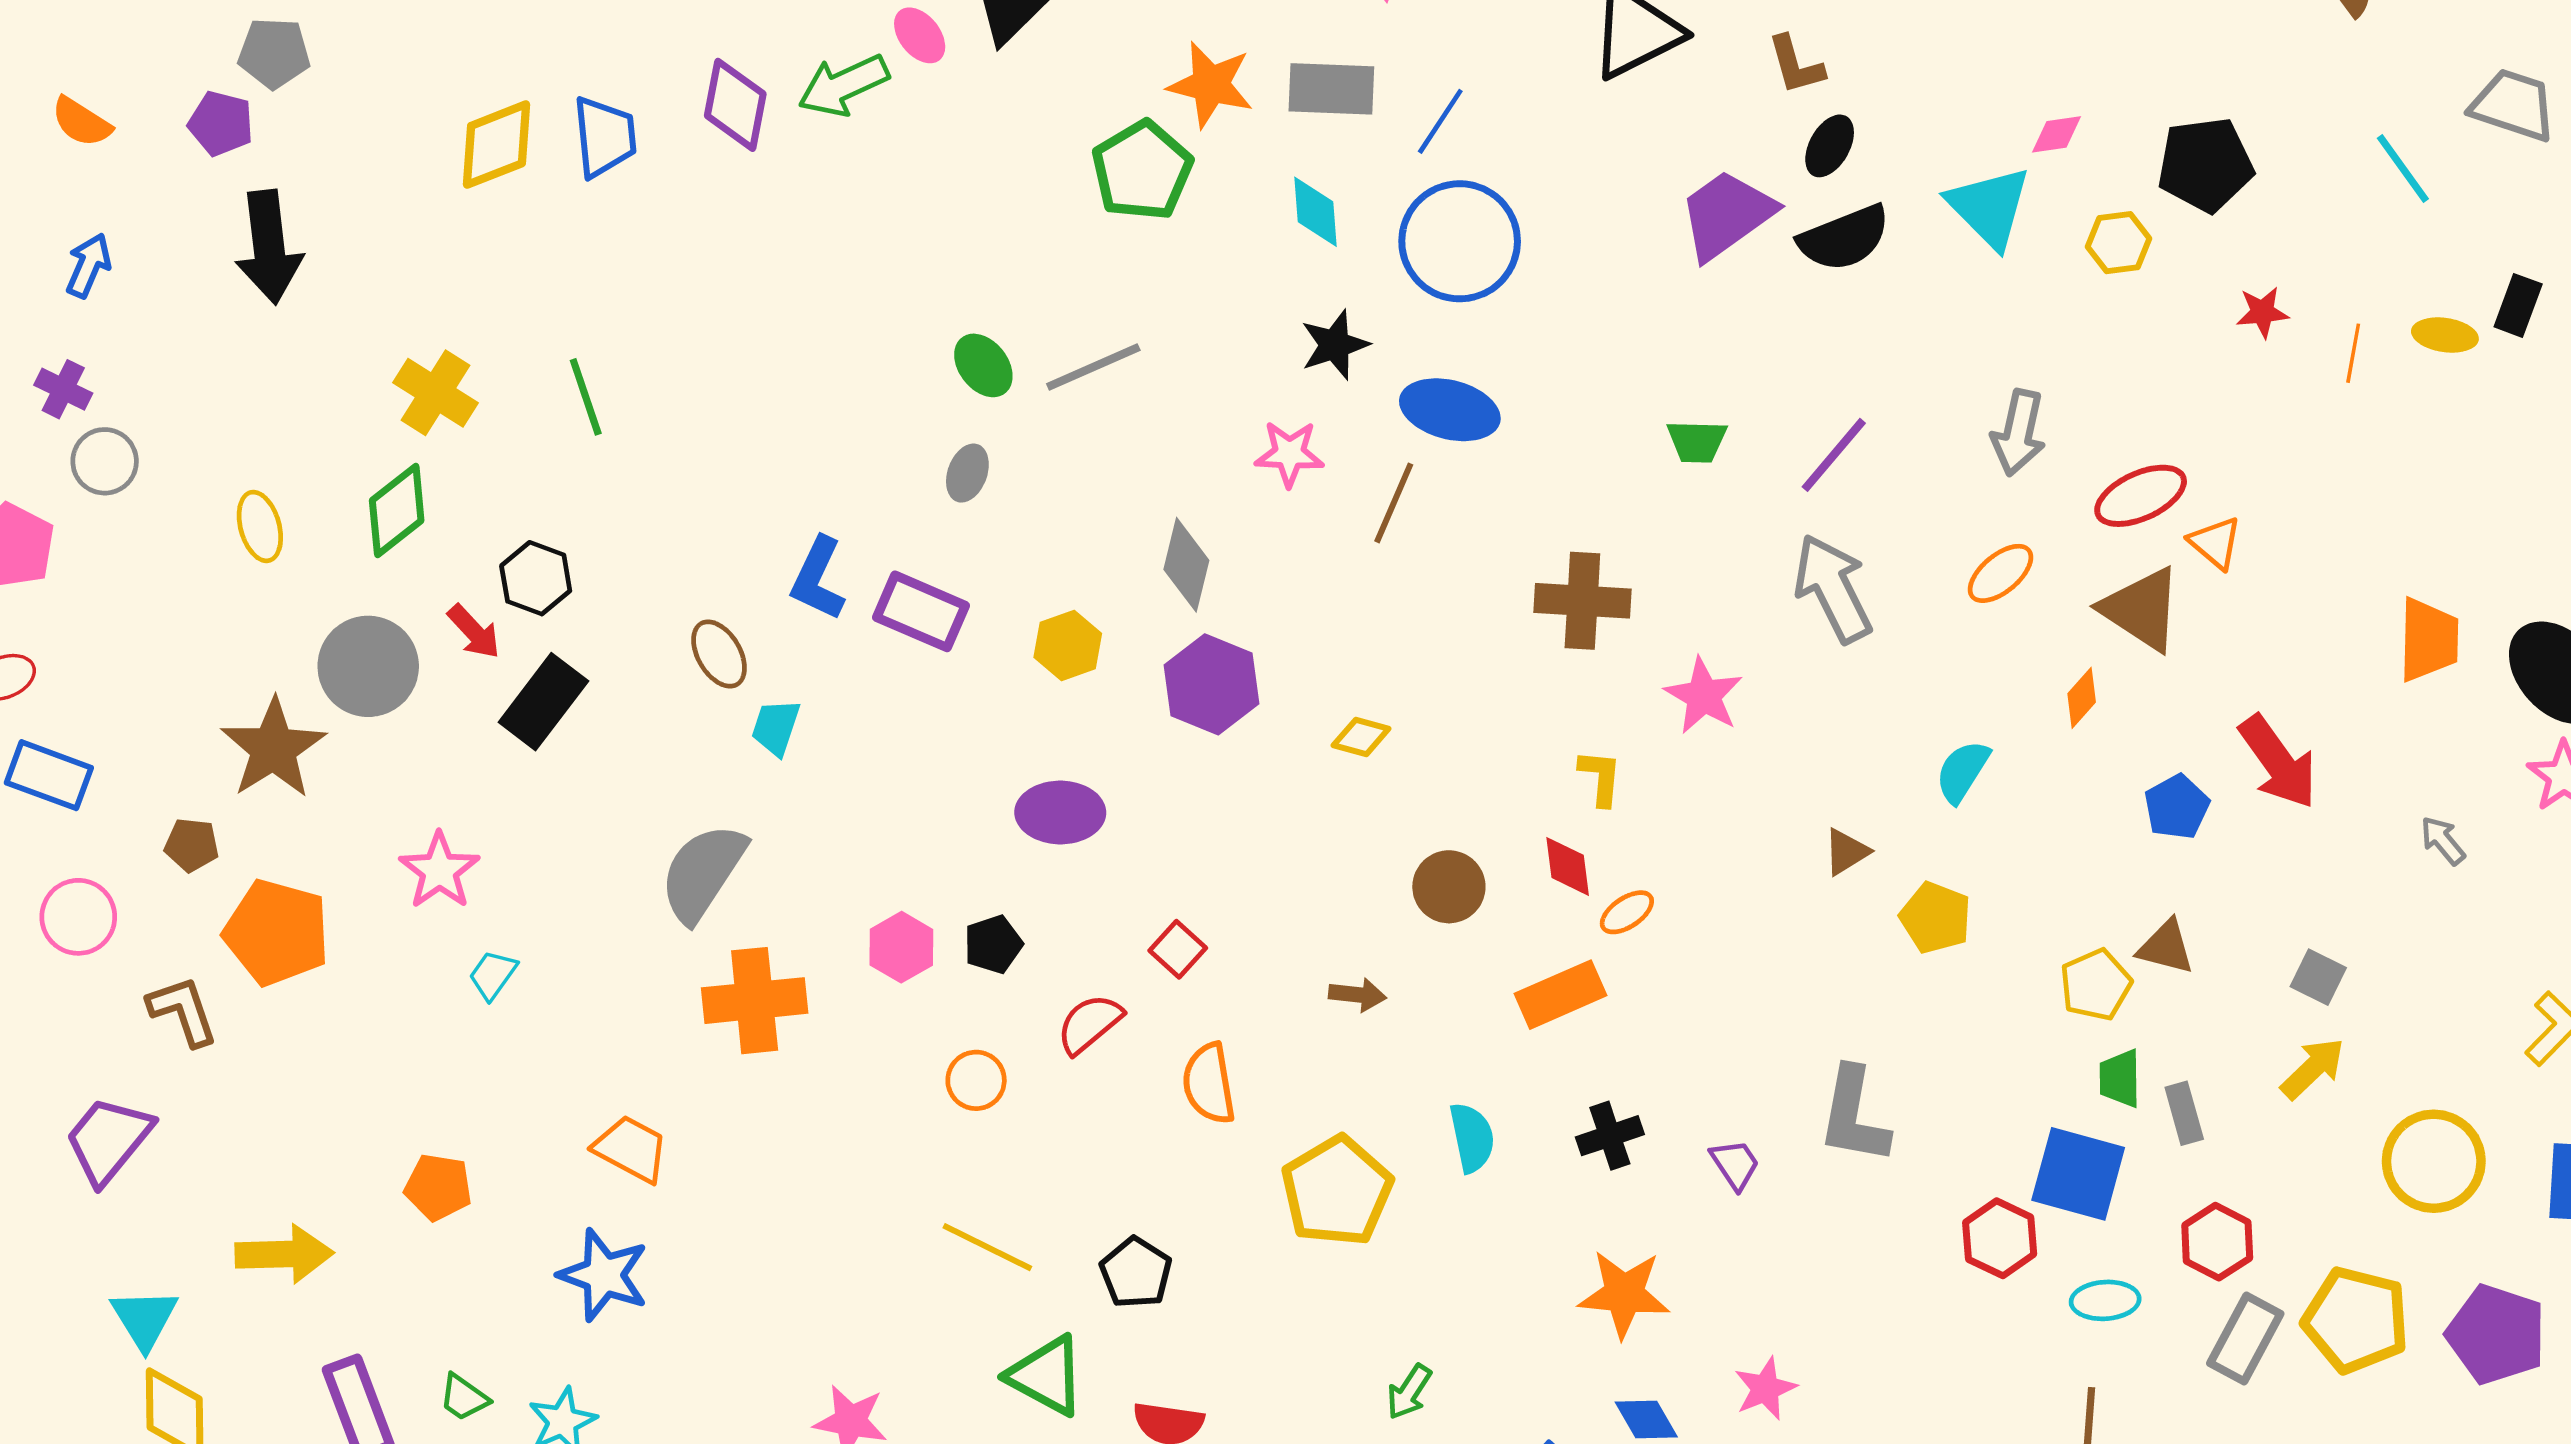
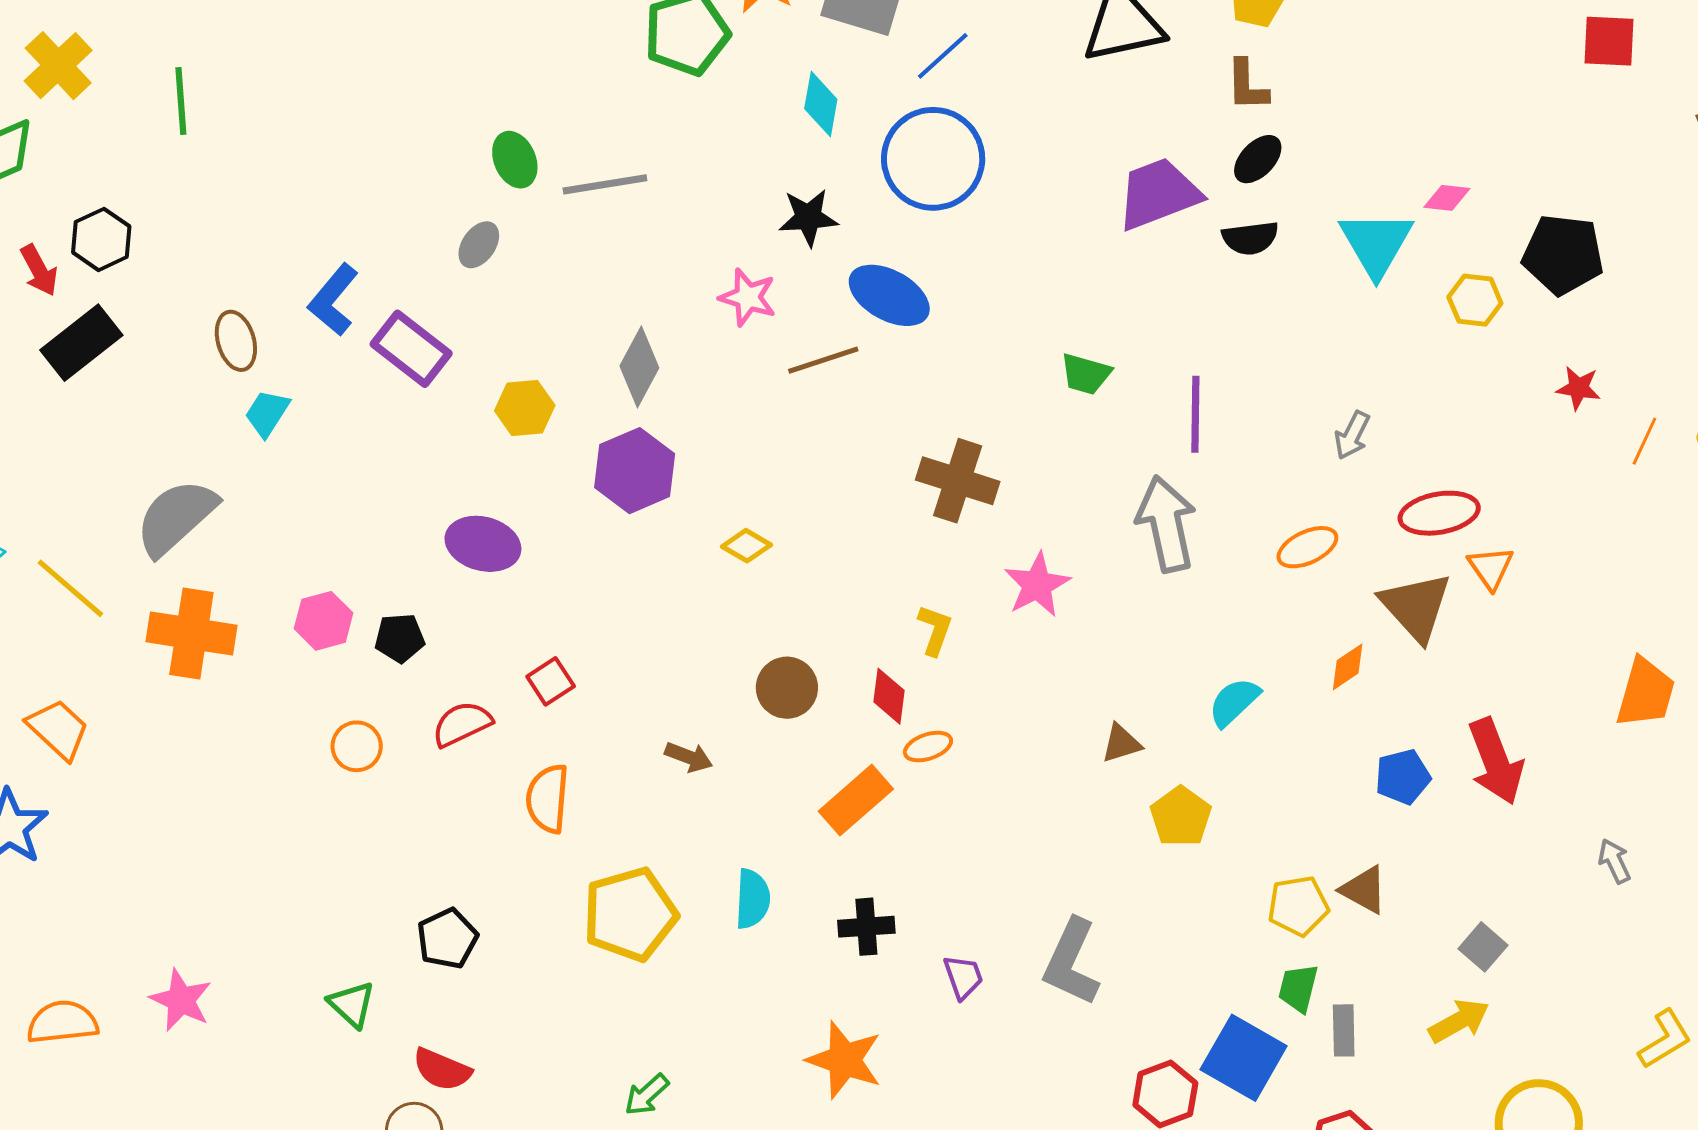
black semicircle: (1844, 238) -> (1250, 238), size x0.7
gray arrow: (2018, 433) -> (1352, 435), size x0.7
purple line: (1834, 455) -> (1195, 414), turned -54
brown line: (1394, 503) -> (823, 360), turned 34
orange rectangle: (1560, 995) -> (856, 800), turned -32
yellow line: (987, 1247) -> (70, 588), moved
green triangle: (1046, 1376) -> (352, 1004), size x0.7

